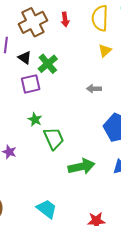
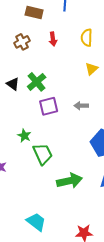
yellow semicircle: (100, 18) -> (87, 38), size x0.7
brown cross: (33, 22) -> (22, 42), size x0.6
black triangle: (25, 58) -> (13, 84), moved
purple square: (31, 84) -> (49, 106), moved

